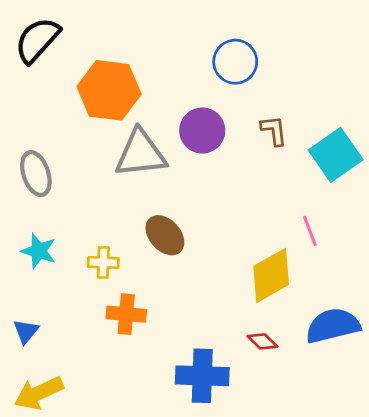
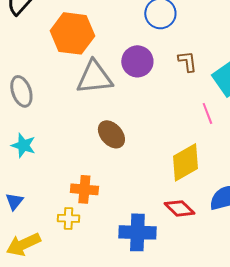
pink line: (310, 231) -> (207, 113), moved
yellow cross: (103, 262) -> (68, 218), moved
red diamond: (262, 341) -> (179, 208), size x1.4

